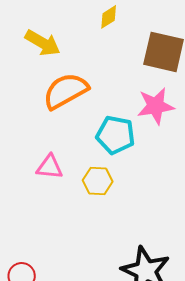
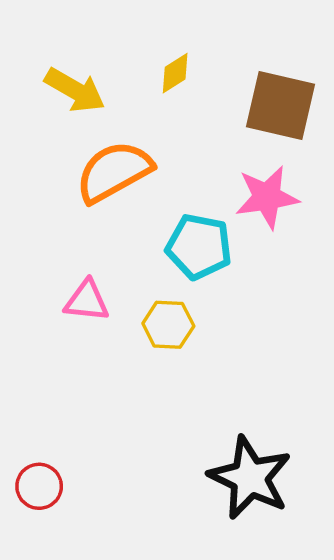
yellow diamond: (109, 17) -> (175, 73), moved

